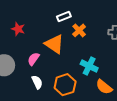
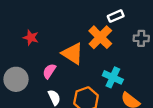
white rectangle: (64, 17) -> (116, 16), moved
orange cross: (79, 30) -> (100, 37), size x1.5

